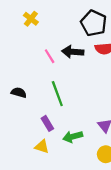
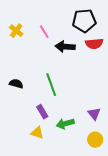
yellow cross: (31, 19) -> (16, 31), moved
black pentagon: (94, 23) -> (84, 21), turned -30
pink line: (50, 56) -> (44, 32), moved

